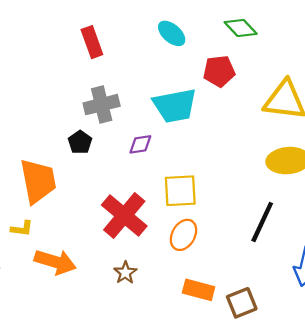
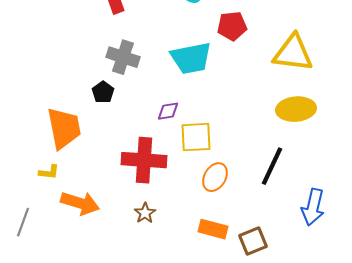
gray cross: (102, 105) -> (123, 57), turned 32
purple diamond: (140, 144) -> (168, 111), moved
red cross: (124, 216) -> (144, 160), turned -36
orange ellipse: (183, 235) -> (215, 177), moved

